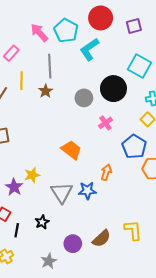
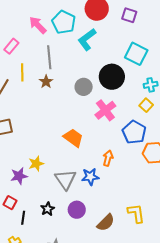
purple square: (134, 26) -> (129, 15), turned 35
pink cross: (105, 123) -> (105, 110), size x1.5
purple star: (14, 187) -> (19, 176), turned 30
purple circle: (73, 244) -> (77, 210), moved

